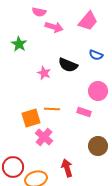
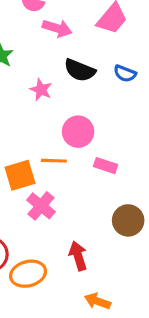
black semicircle: (68, 65) -> (80, 70), moved
pink star: (44, 73) -> (41, 90), moved
pink circle: (98, 91) -> (78, 132), moved

